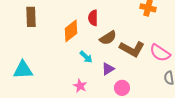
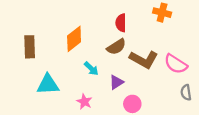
brown rectangle: (31, 17) -> (30, 47), moved
red semicircle: (93, 18) -> (121, 23), moved
cyan triangle: (23, 70) -> (48, 84), moved

